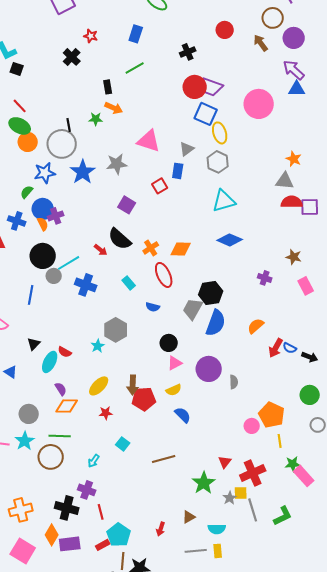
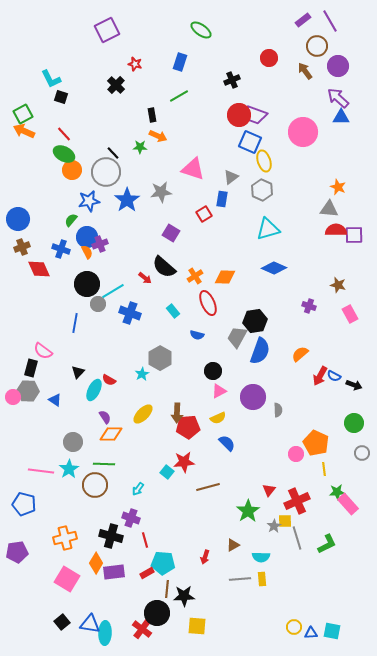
black line: (69, 125) -> (113, 153), turned -32
red star: (106, 413) -> (184, 462), moved, size x1.5
cyan pentagon: (119, 535) -> (163, 563), turned -30

